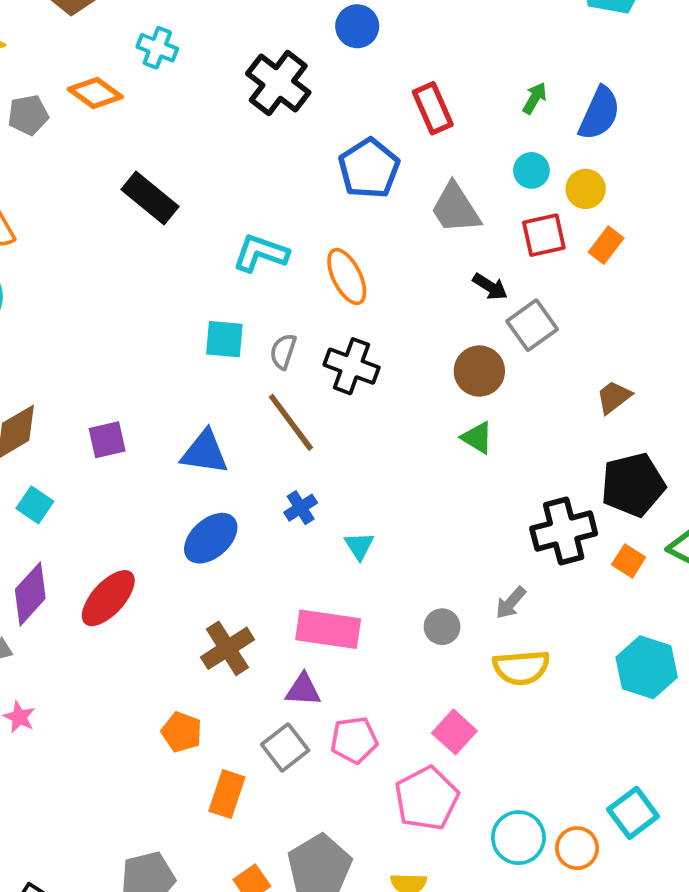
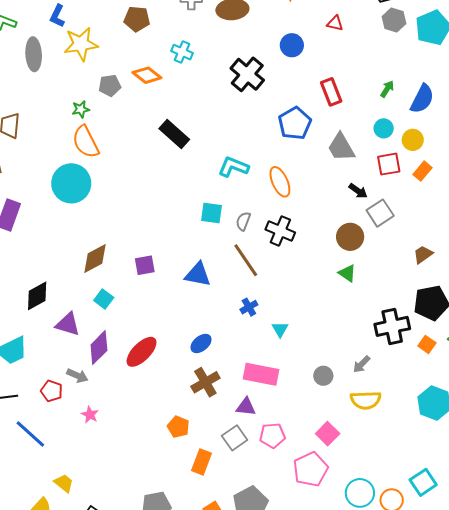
blue ellipse: (211, 538) -> (201, 343), moved, size x0.7

